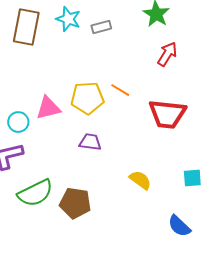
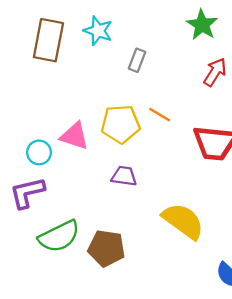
gray rectangle: (101, 27) -> (137, 60), moved, turned -54
pink triangle: (48, 108) -> (74, 136), turned 32
yellow semicircle: (140, 180) -> (183, 221), size x1.6

